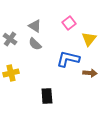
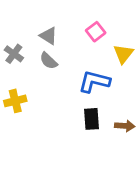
brown arrow: (90, 73) -> (125, 126), moved
black rectangle: (47, 96) -> (91, 119), moved

